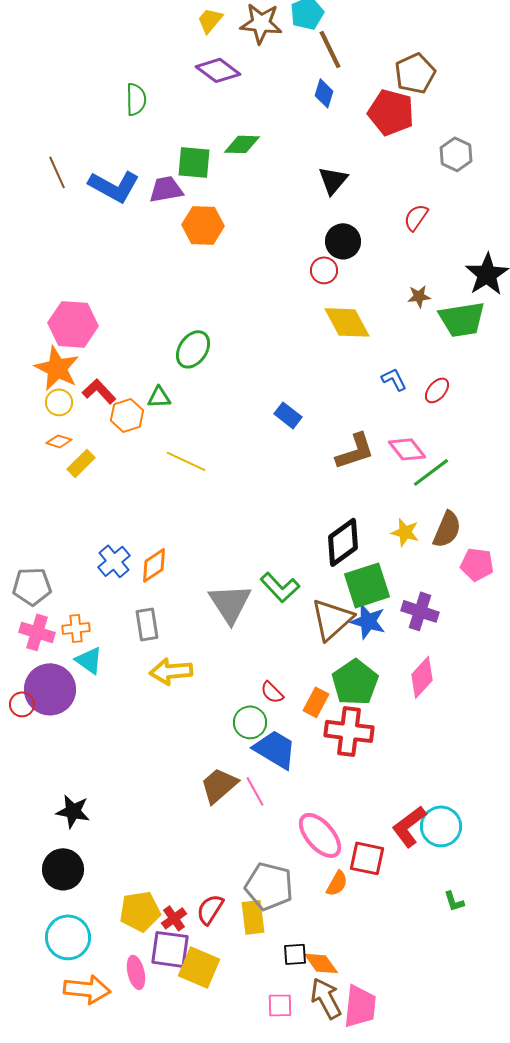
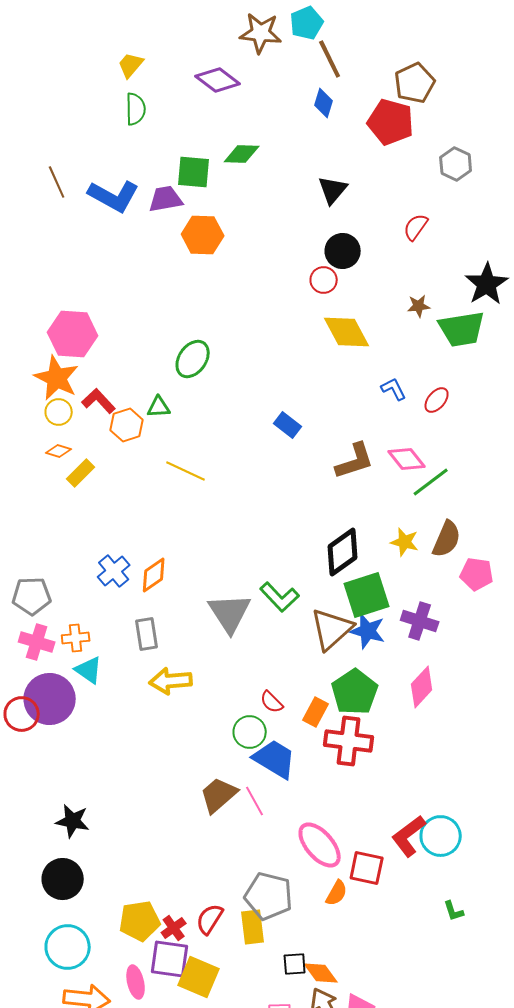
yellow trapezoid: (210, 20) -> (131, 65), moved
red circle: (22, 704) -> (22, 714), size x1.4

